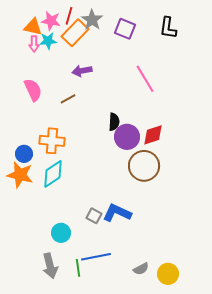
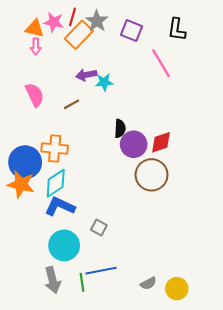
cyan star: (48, 41) -> (104, 82), moved
pink line: (145, 79) -> (161, 63), moved
blue circle: (24, 154) -> (25, 162), size x1.8
blue L-shape: (117, 213) -> (60, 206), moved
cyan circle: (61, 233) -> (64, 245), size x1.5

